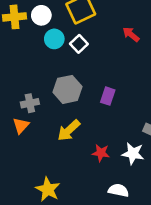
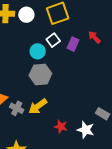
cyan circle: (54, 39) -> (38, 51), moved
purple rectangle: (108, 96) -> (73, 44), moved
gray cross: (30, 103) -> (17, 108), moved, turned 32

